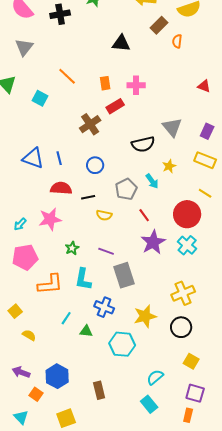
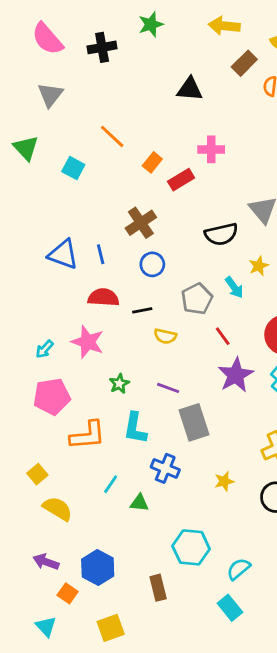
orange rectangle: (105, 83) -> (152, 162), moved, turned 48
brown cross: (90, 124) -> (141, 223), moved
pink star: (50, 219) -> (88, 342), turned 30
yellow star: (145, 316) -> (224, 481), size x0.6
yellow semicircle: (29, 335) -> (57, 509), size x1.5
cyan hexagon: (122, 344) -> (191, 547), moved

